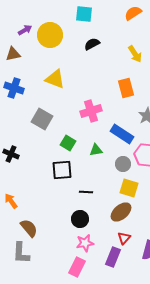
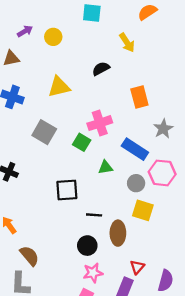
yellow circle: (50, 35) -> (53, 37), size x0.6
black semicircle: (92, 44) -> (101, 69), moved
yellow arrow: (135, 54) -> (127, 43), moved
yellow triangle: (55, 79) -> (59, 87), turned -35
green square: (68, 143) -> (82, 142), moved
brown ellipse: (121, 212) -> (118, 233), moved, turned -50

